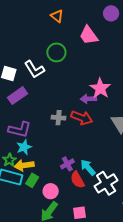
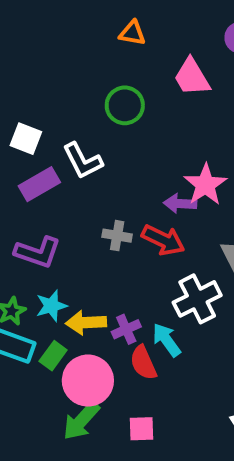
orange triangle: (57, 16) -> (132, 33), turned -32
white L-shape: (34, 69) -> (83, 161), moved
cyan star: (24, 147) -> (51, 306), moved
yellow arrow: (24, 165) -> (86, 323), moved
white cross: (106, 183) -> (197, 299), moved
pink circle: (51, 191) -> (88, 381), size x1.6

